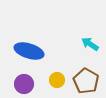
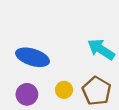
cyan arrow: (90, 44) -> (101, 49), size x1.4

